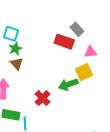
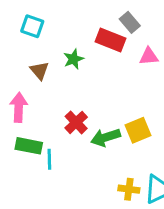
green star: (15, 49) -> (73, 59), moved
yellow square: (84, 72) -> (138, 130), moved
green arrow: (68, 84) -> (106, 137), moved

